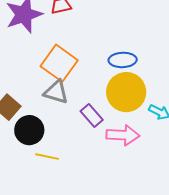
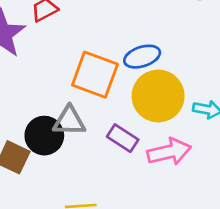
orange square: (59, 63) -> (95, 75), moved
black circle: (29, 130) -> (44, 136), moved

